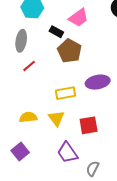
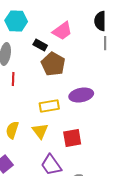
red line: (29, 66) -> (13, 79), turned -48
yellow semicircle: (28, 117) -> (12, 130), turned -66

